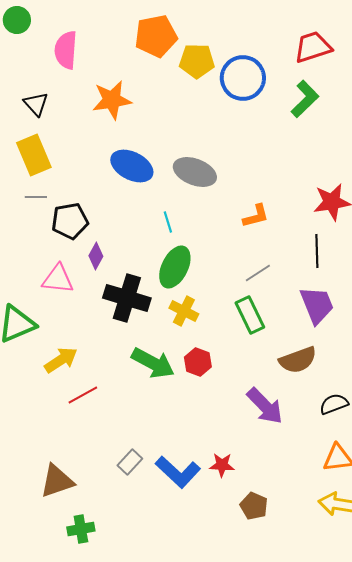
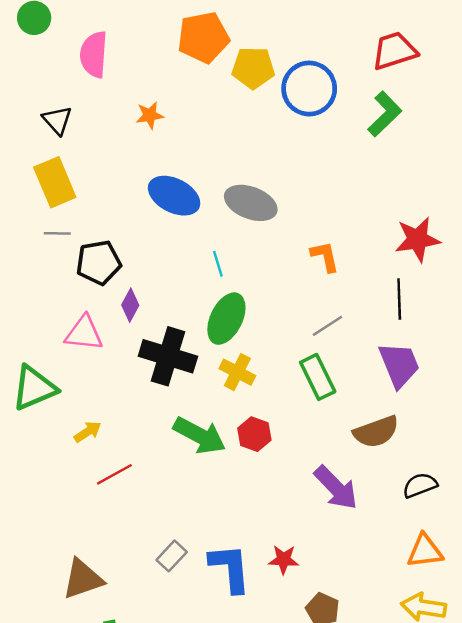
orange star: (112, 100) -> (150, 115), size x0.6
orange L-shape: (256, 216) -> (325, 256), turned -88
yellow arrow: (61, 360) -> (88, 432), size x0.7
blue L-shape: (178, 472) -> (230, 568), turned -138

